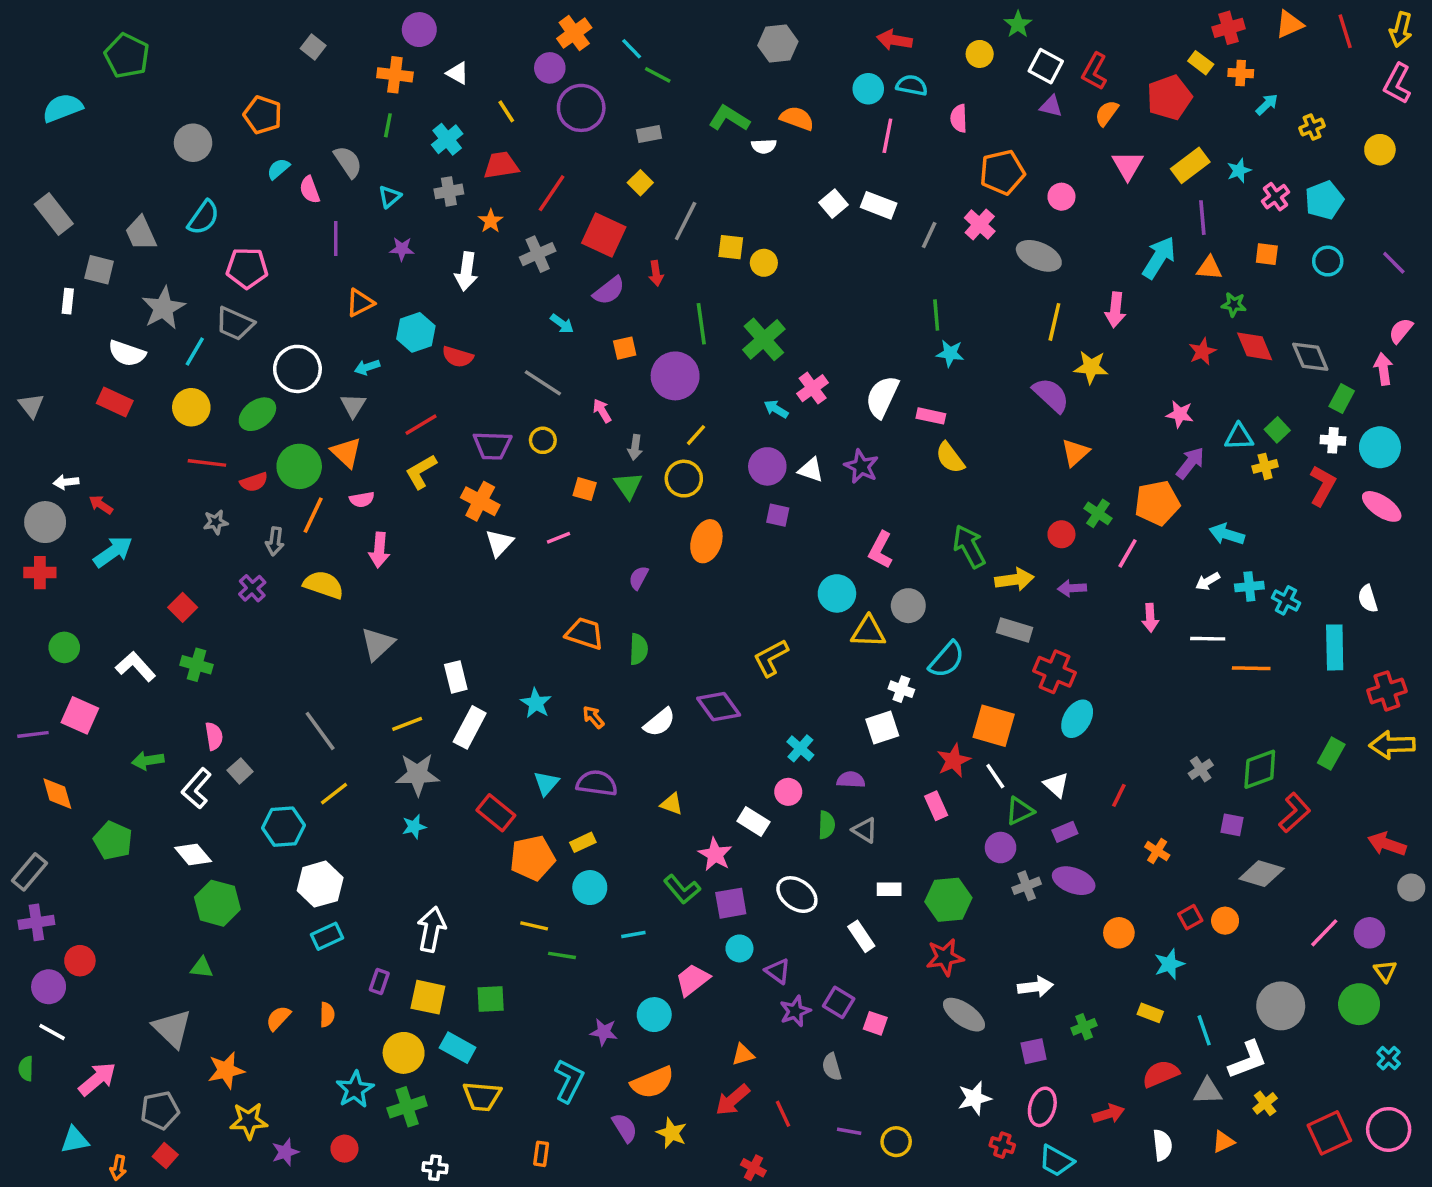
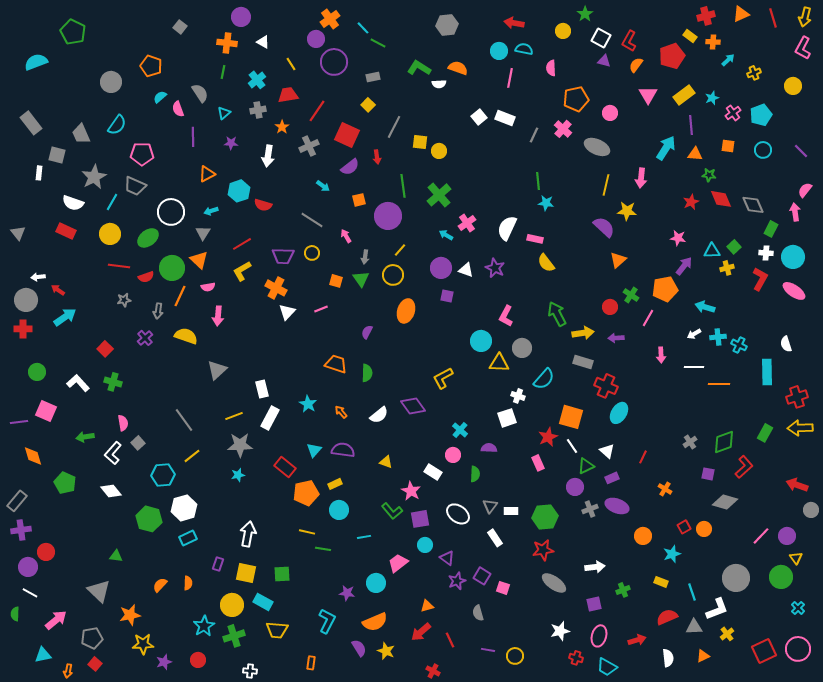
gray triangle: (865, 830) -> (490, 506), moved, turned 35
green hexagon: (217, 903) -> (149, 519), moved

